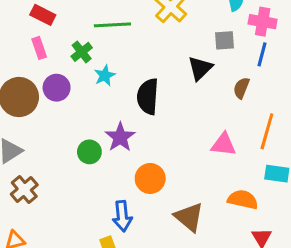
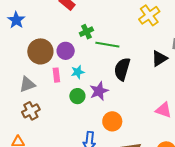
green line: (112, 25) -> (107, 45), moved
pink rectangle: (39, 48) -> (56, 75), moved
cyan star: (105, 75) -> (78, 72), moved

